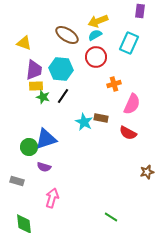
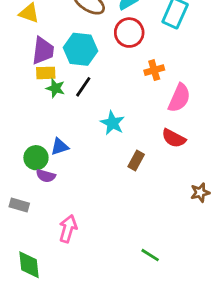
brown rectangle: (101, 118) -> (136, 161), moved, turned -72
blue triangle: (46, 139) -> (60, 147), size x0.6
purple semicircle: (44, 167) -> (46, 176), moved

